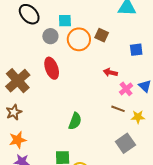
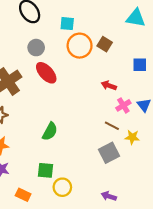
gray circle: (50, 36) -> (36, 48), moved
red ellipse: (52, 68) -> (46, 73), turned -30
green semicircle: (75, 121) -> (50, 131), moved
gray square: (125, 143) -> (109, 153), moved

